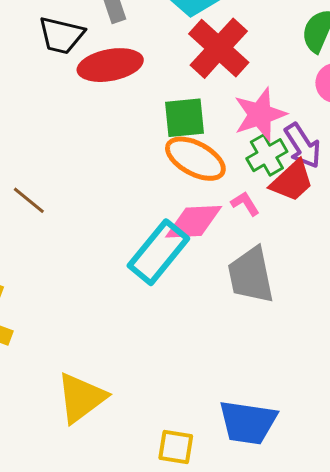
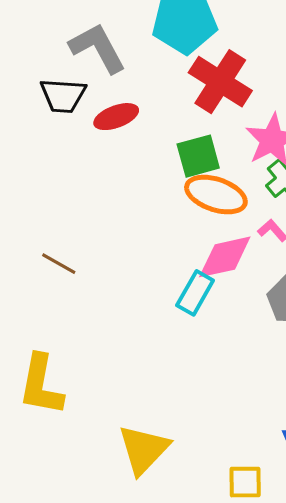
red ellipse: (110, 65) -> (116, 117), size x0.7
cyan rectangle: (158, 252) -> (195, 293), size x0.7

